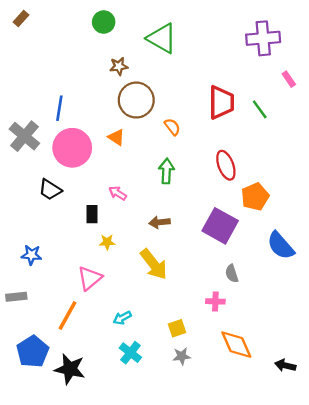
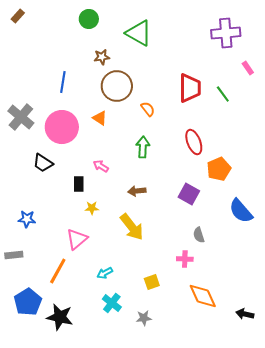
blue line: (59, 108) -> (63, 82), moved
purple square: (220, 226) -> (189, 194), size x0.7
gray star: (182, 356) -> (144, 318), moved

